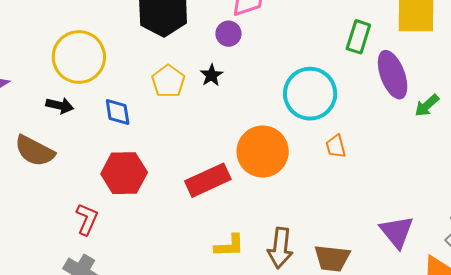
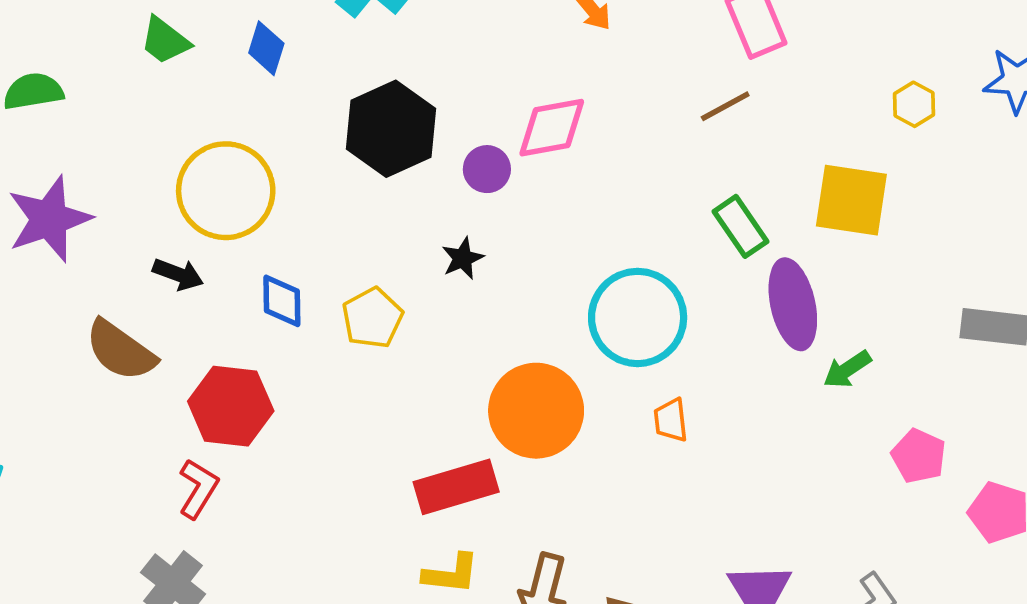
purple circle: (228, 34) -> (487, 169), moved
green rectangle: (358, 37) -> (741, 226), turned -60
yellow pentagon: (168, 81) -> (372, 318), moved
red hexagon: (124, 173) -> (231, 406), moved
red rectangle: (208, 180) -> (456, 487), moved

